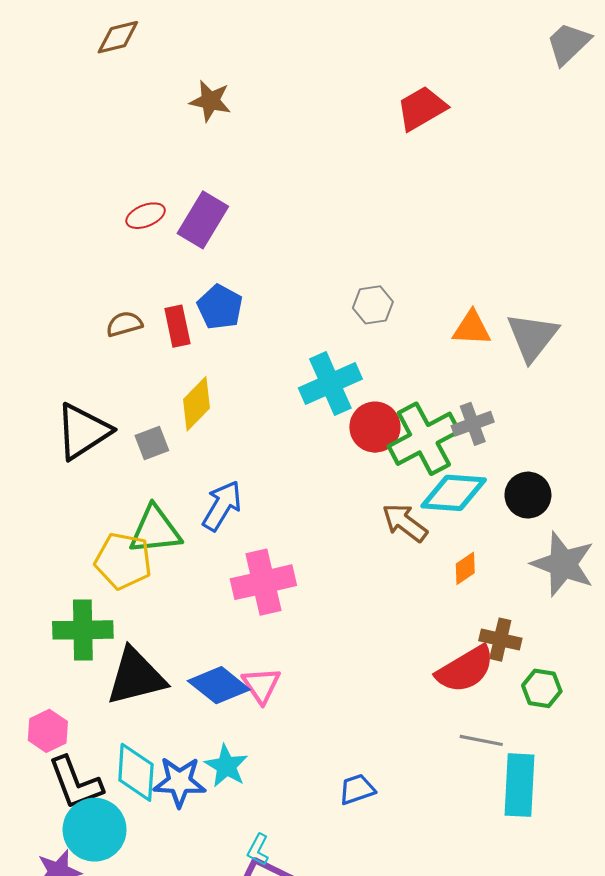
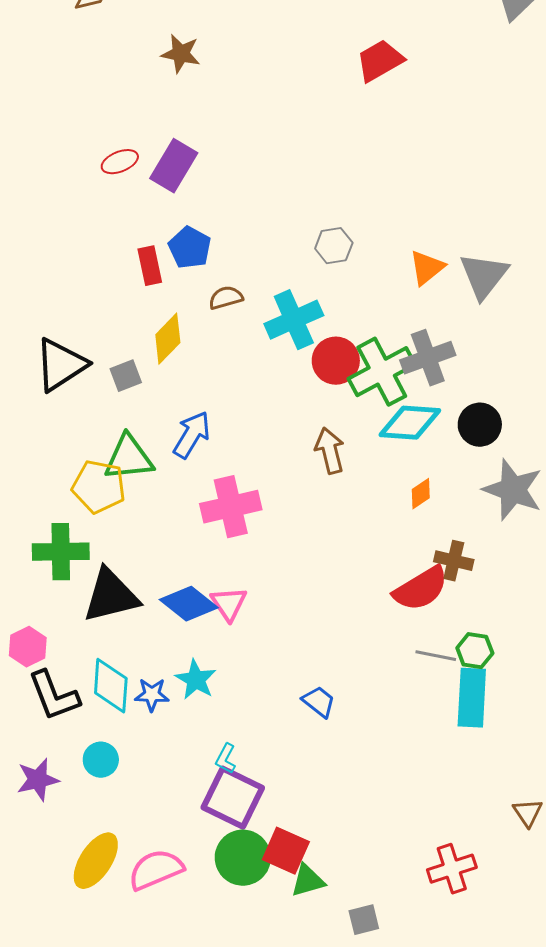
brown semicircle: (124, 324) -> (226, 298), moved
orange triangle: (472, 328) -> (427, 268), turned -42
gray cross: (473, 424) -> (428, 358), size x1.4
brown arrow: (405, 523) -> (330, 451), moved, turned 39
green hexagon: (542, 688) -> (475, 651), moved
blue star: (180, 782) -> (152, 695), size x0.7
blue trapezoid: (357, 789) -> (319, 702), turned 57
cyan circle: (95, 830) -> (101, 760), moved, size x0.6

